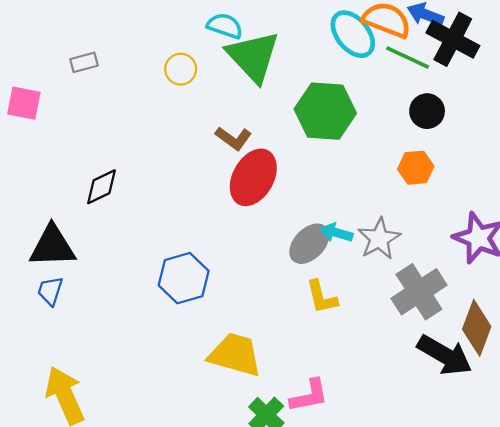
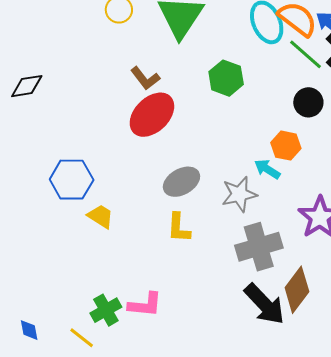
green hexagon: (325, 111) -> (226, 78), size x0.7
cyan arrow: (336, 233) -> (267, 169), moved
yellow trapezoid: (235, 355) -> (101, 216), moved, size x0.6

